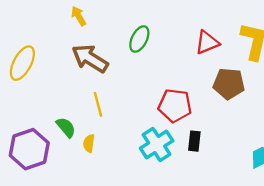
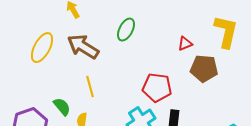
red triangle: (207, 42) -> (185, 44), moved, size x0.7
yellow ellipse: (22, 63) -> (42, 48), moved

